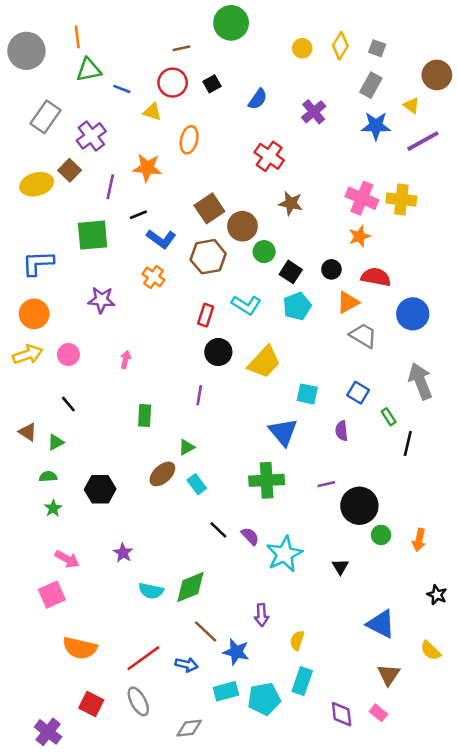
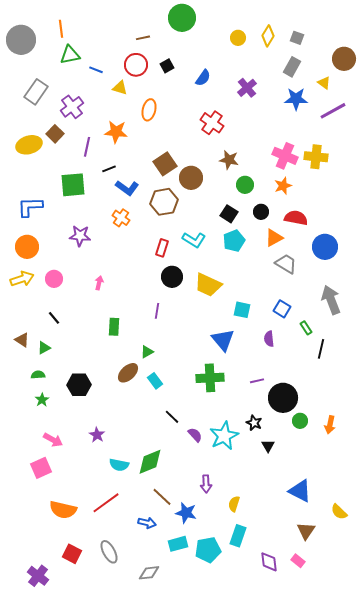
green circle: (264, 252) -> (245, 185), moved
yellow trapezoid: (264, 362) -> (208, 285), turned 72
purple semicircle: (250, 536) -> (195, 435), moved
black star: (437, 595) -> (254, 423), moved
red line: (143, 658) -> (106, 503), moved

